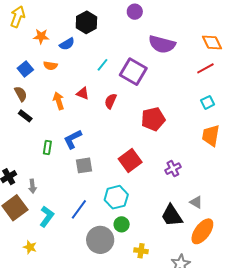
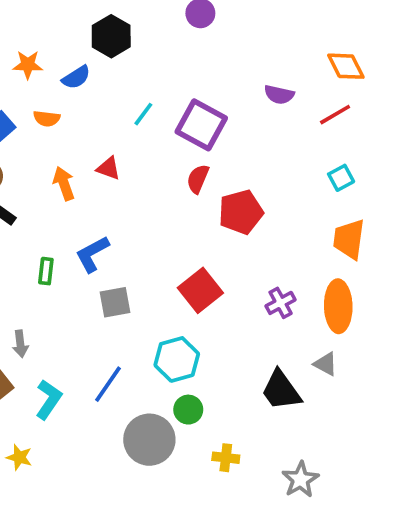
purple semicircle: (162, 44) -> (279, 95), moved, size x0.6
red semicircle: (111, 101) -> (198, 179), moved
orange ellipse: (202, 231) -> (338, 306), moved, turned -36

